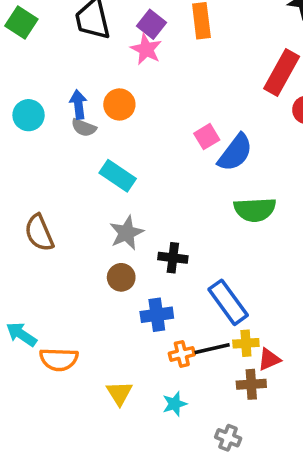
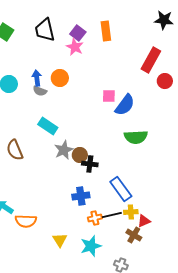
pink square: (207, 137) -> (109, 96), turned 32
cyan rectangle: (118, 176) -> (48, 126), moved
brown circle: (121, 277) -> (80, 155), moved
brown cross: (251, 384) -> (134, 235), turned 35
cyan star: (175, 404) -> (91, 246), size x1.5

